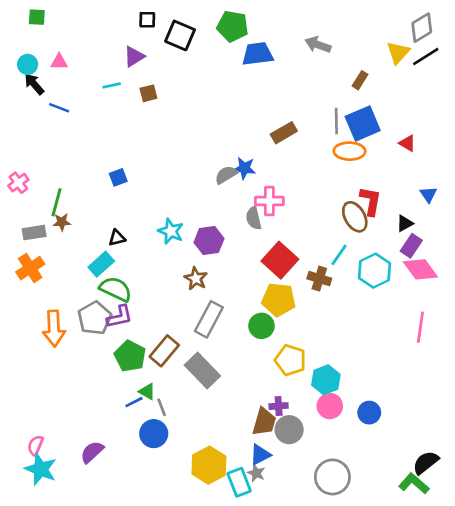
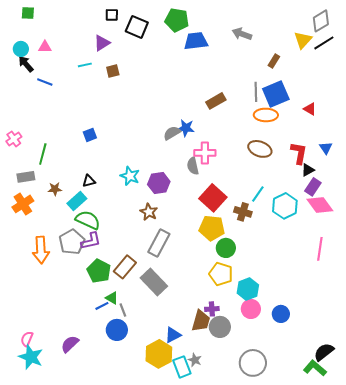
red L-shape: (371, 201) -> (299, 153), moved
brown ellipse: (355, 217) -> (260, 149), moved, turned -40
brown star: (62, 222) -> (55, 189), moved
green circle: (261, 326) -> (226, 248), moved
blue triangle: (260, 455) -> (173, 335), moved

